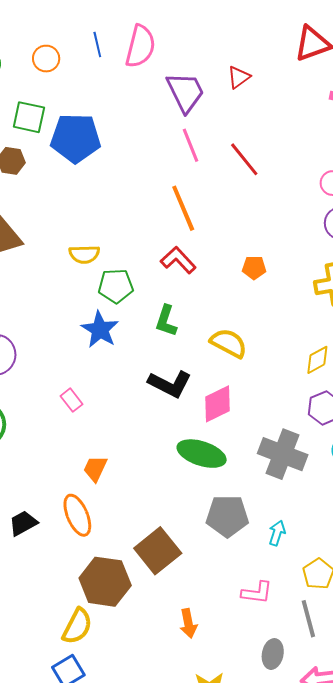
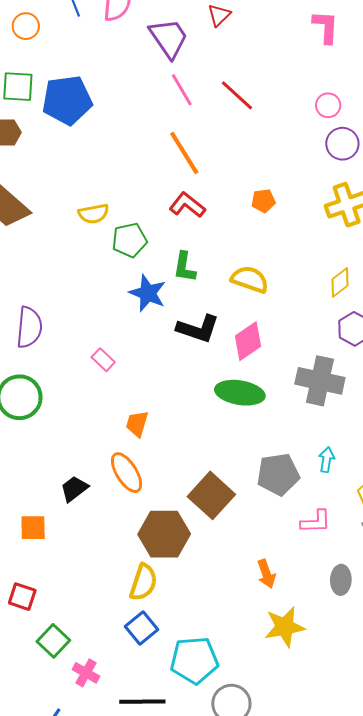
blue star: (100, 330) -> (148, 293), moved
gray pentagon: (227, 516) -> (278, 474), moved
orange arrow: (188, 623) -> (266, 574), moved

